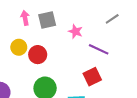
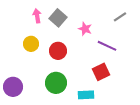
gray square: (47, 20) -> (58, 18), turned -36
red circle: (38, 55) -> (58, 51), moved

